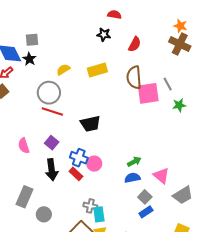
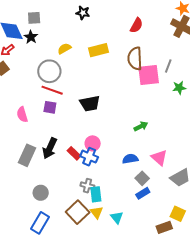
black star: (104, 34) -> (83, 13), moved
gray line: (168, 84) -> (168, 66), turned 48
purple square: (52, 143) -> (50, 107), moved, turned -32
pink semicircle: (24, 146) -> (22, 114), moved
blue cross: (79, 158) -> (89, 157), moved
green arrow: (134, 162) -> (141, 126), moved
black arrow: (52, 170) -> (50, 148), turned 30
gray rectangle: (24, 197) -> (27, 155), moved

